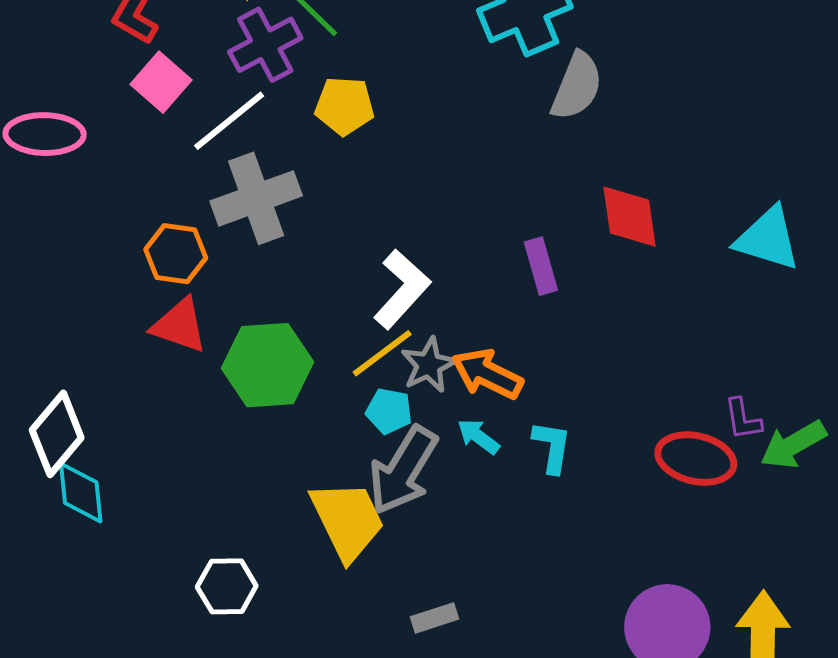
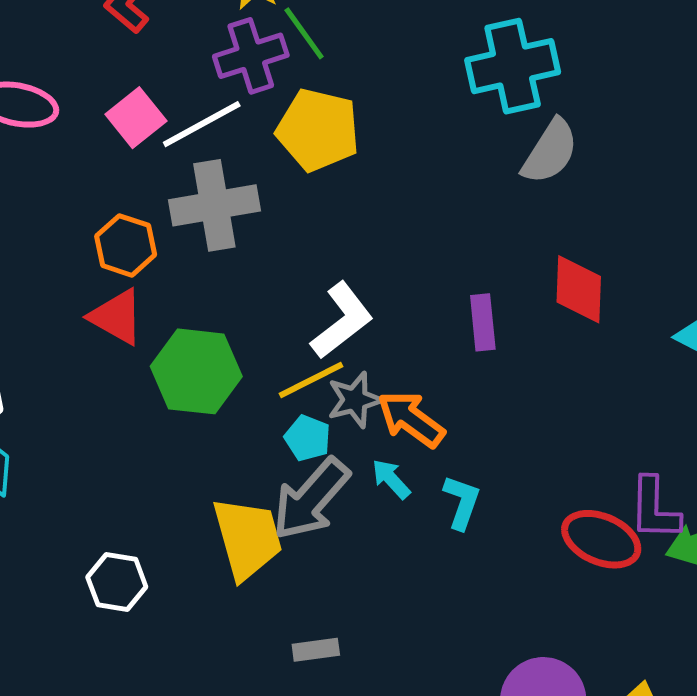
pink square: (161, 82) -> (136, 118), moved
yellow pentagon: (345, 106) -> (318, 130), size x1.4
purple L-shape: (743, 419) -> (654, 509), size x1.5

